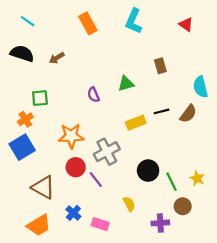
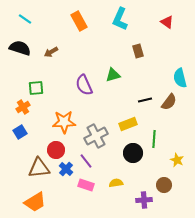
brown rectangle: (160, 66) -> (138, 51), moved
purple semicircle: (93, 95) -> (84, 85), size x1.5
yellow rectangle: (136, 123) -> (128, 124), moved
blue square: (22, 147) -> (20, 132), size x0.6
red circle: (76, 167) -> (56, 150), moved
green line: (172, 182) -> (154, 139), moved, turned 30
brown triangle: (43, 187) -> (39, 168), turned -35
yellow semicircle: (129, 204) -> (116, 183), turned -72
blue cross: (73, 213) -> (66, 169), moved
pink rectangle: (100, 224) -> (86, 185), moved

